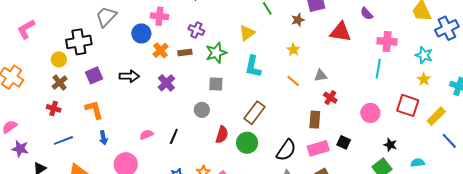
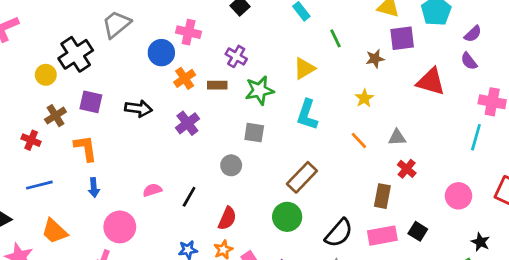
black cross: (79, 42) -> (76, 54), turned -30
purple square: (94, 75) -> (91, 102), turned 30
brown cross: (60, 83) -> (55, 116), moved
red semicircle: (222, 135) -> (227, 218), moved

